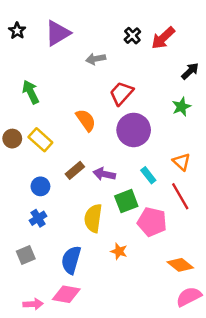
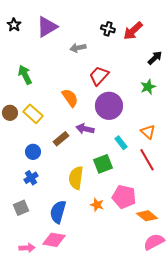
black cross: (132, 36) -> (108, 29), turned -32
purple arrow: (104, 174) -> (85, 129), moved
pink pentagon: (152, 222) -> (124, 197), moved

